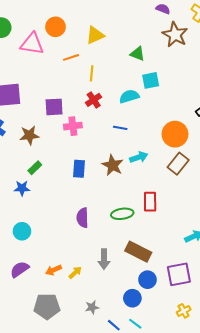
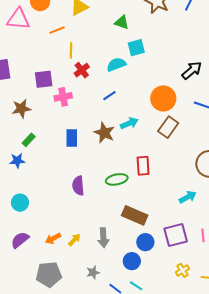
yellow line: (92, 73) -> (71, 50), moved
blue line: (120, 128) -> (109, 96), turned -40
gray arrow: (104, 259) -> (103, 238), moved

